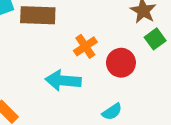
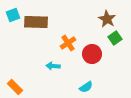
cyan arrow: (63, 81) -> (53, 66), size x0.6

